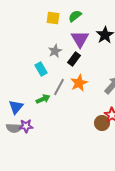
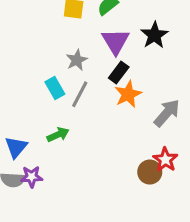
black rectangle: (74, 59) -> (119, 72), moved
orange star: (79, 83) -> (128, 94), moved
gray line: (59, 87) -> (80, 94), moved

